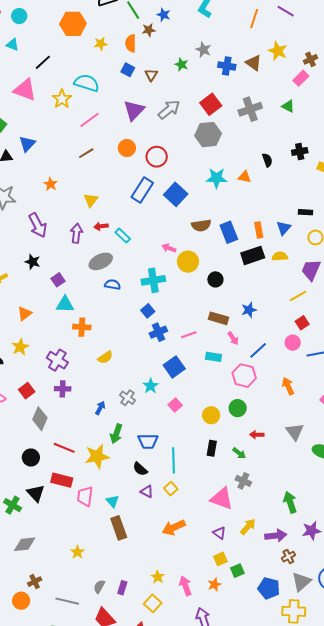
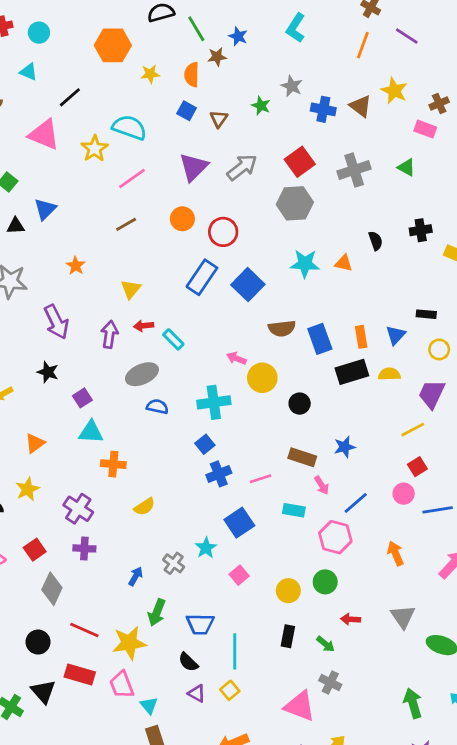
pink rectangle: (301, 78) -> (425, 129), turned 63
pink trapezoid: (85, 496) -> (122, 685), moved, turned -30
green arrow: (290, 502) -> (413, 703), moved

